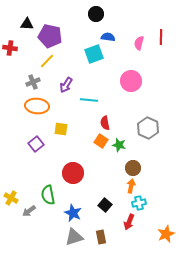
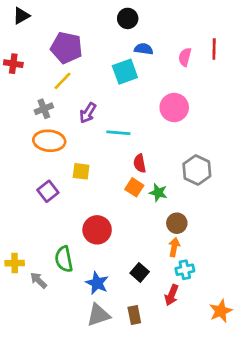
black triangle: (27, 24) -> (21, 16), moved, turned -32
yellow cross: (11, 198) -> (15, 263), turned -32
gray arrow: (29, 211) -> (39, 280), turned 80

